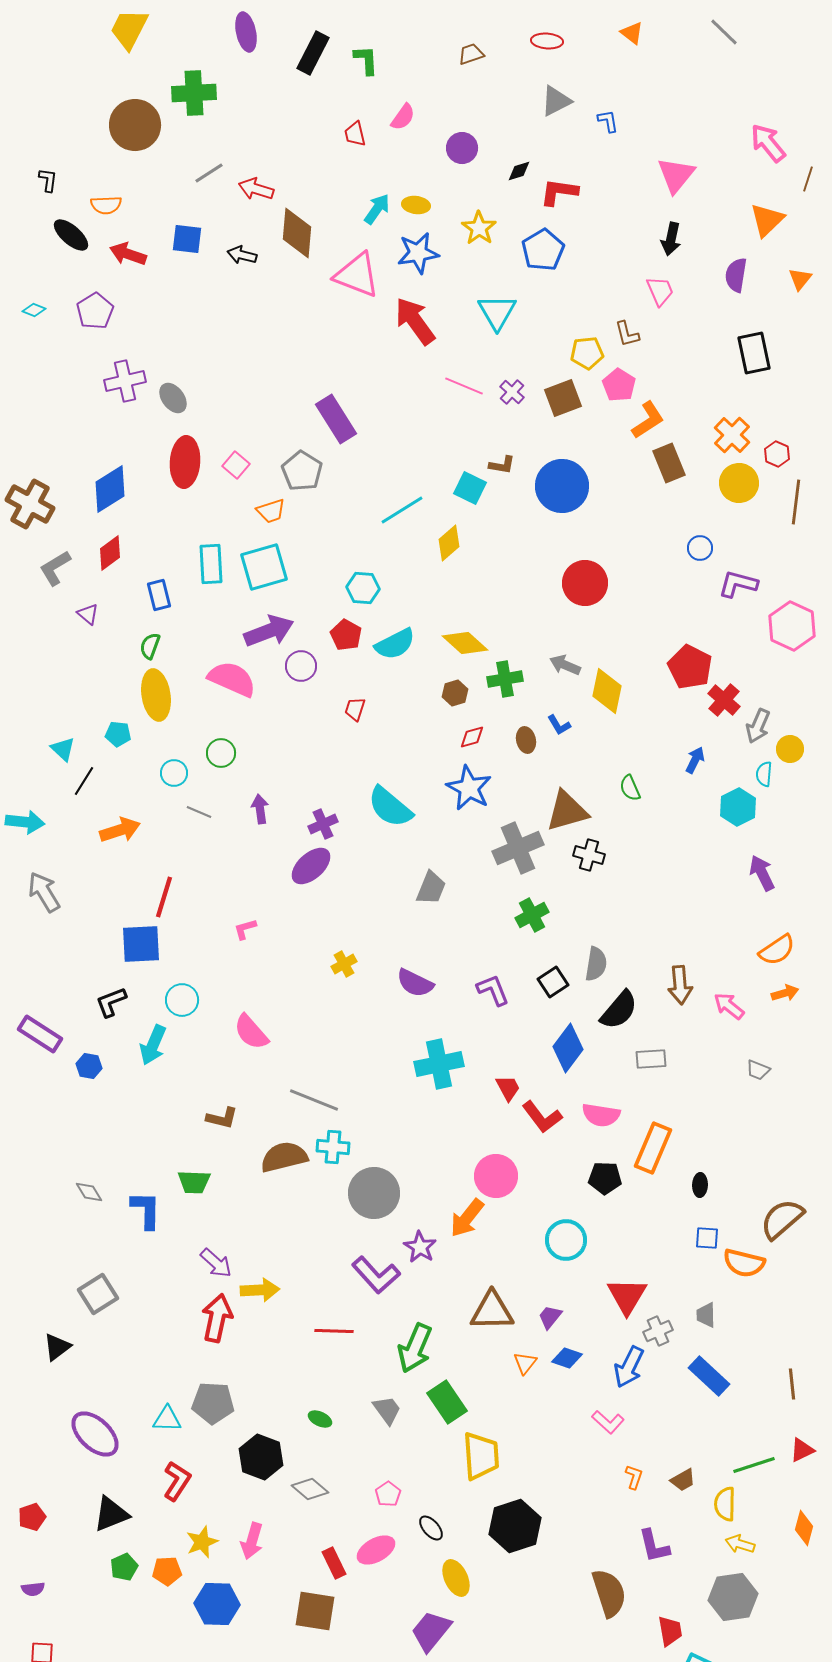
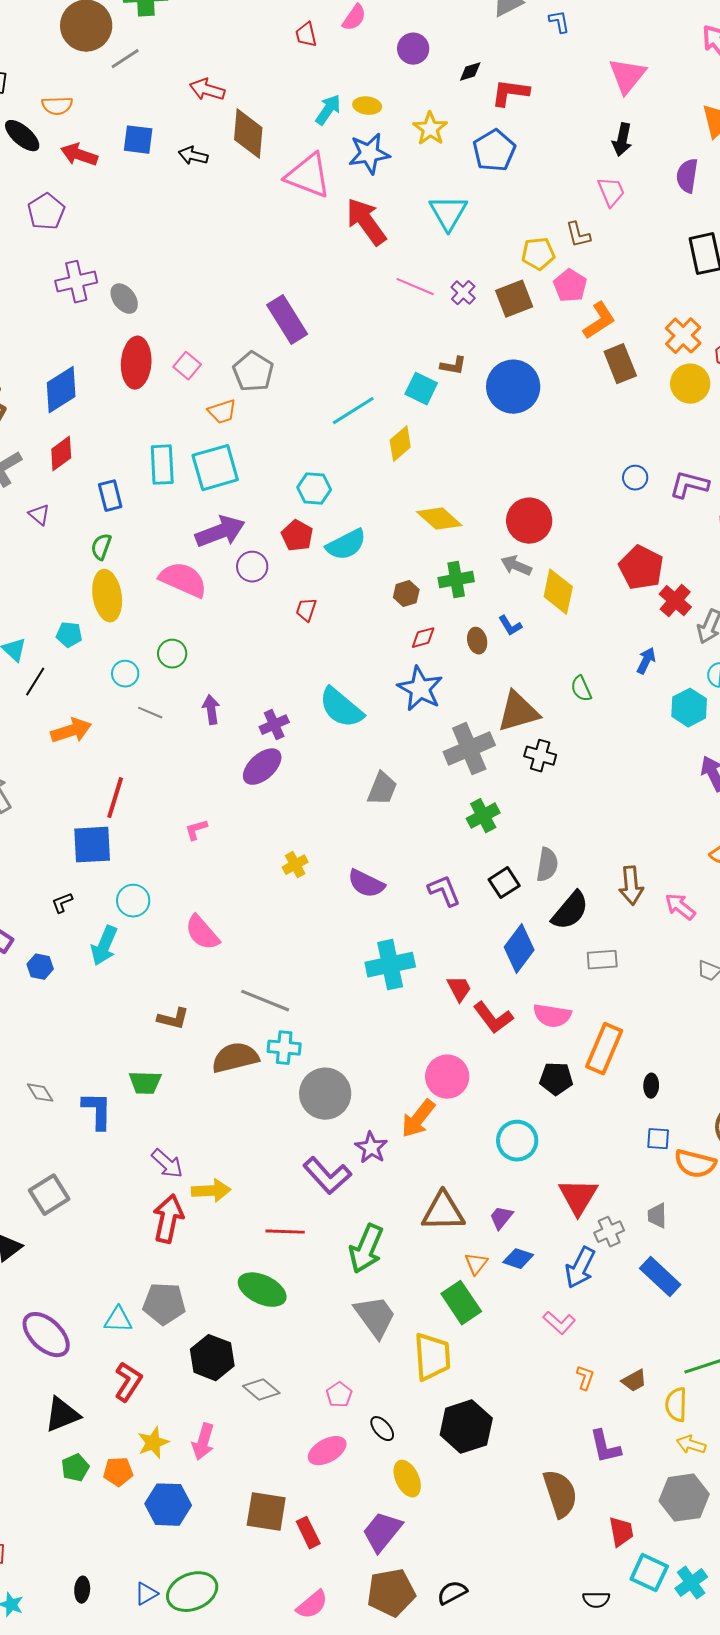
gray line: (209, 173) -> (125, 59), moved
blue circle: (700, 548) -> (635, 478), moved
red circle: (585, 583) -> (529, 521), moved
yellow diamond: (465, 643) -> (439, 519), moved
black L-shape: (111, 1002) -> (62, 903), size x0.7
green rectangle: (447, 1402) -> (461, 1303), moved
gray trapezoid: (387, 1410) -> (375, 1317), moved, size x1.5
green ellipse: (320, 1419) -> (262, 1290), moved, size x2.0
red rectangle: (334, 1563) -> (308, 1533), moved

